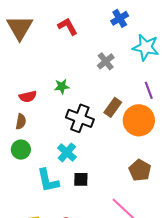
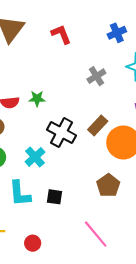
green star: (62, 86) -> (37, 99), moved
cyan cross: (67, 152) -> (35, 157), moved
brown pentagon: (140, 170) -> (108, 185), moved

